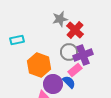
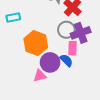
pink rectangle: (75, 70) -> (72, 48), turned -48

